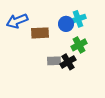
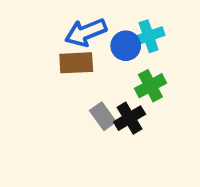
blue arrow: (17, 21) -> (86, 32), moved
gray rectangle: (54, 61) -> (103, 116), turned 56

